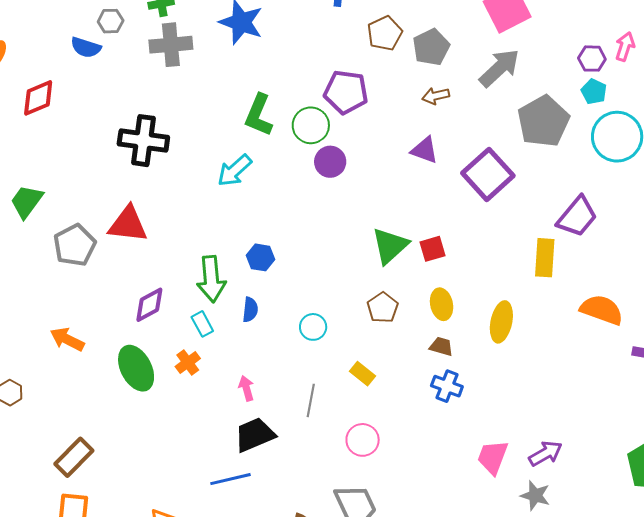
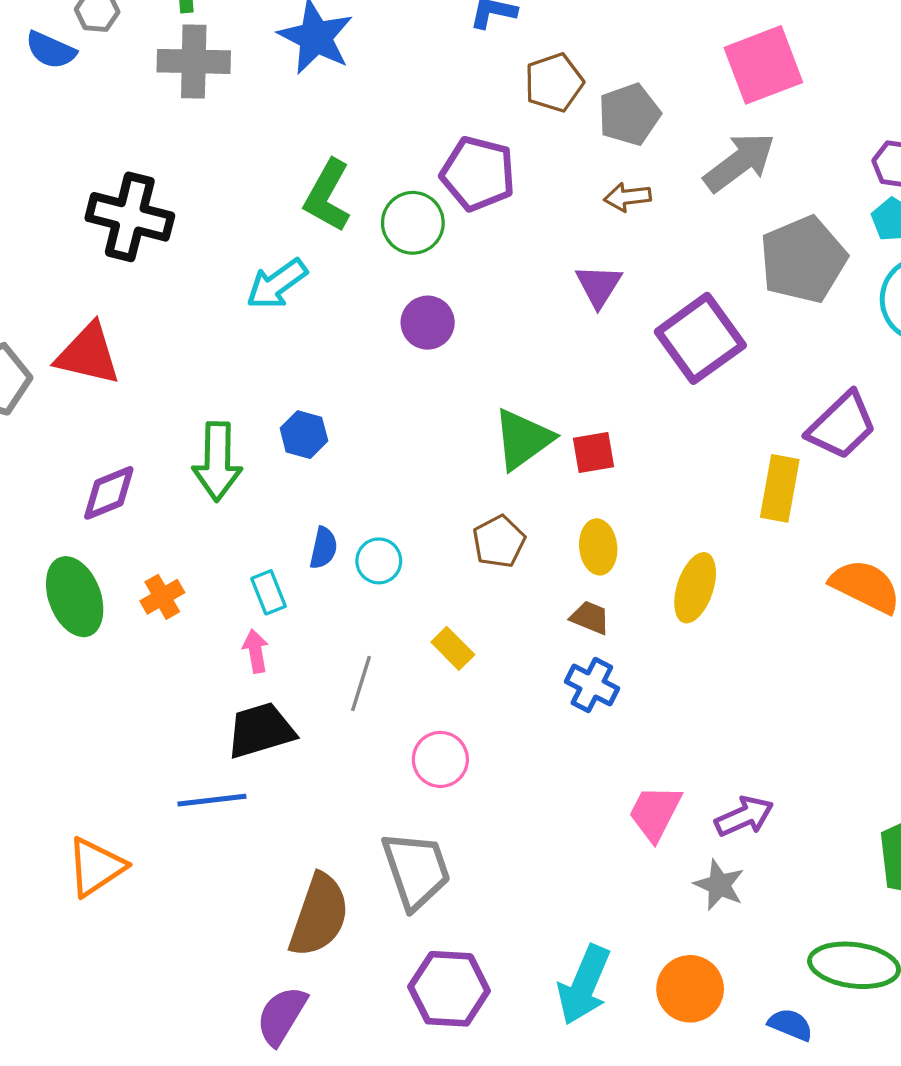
purple triangle: (425, 150) -> (599, 286), turned 36
purple circle: (330, 162) -> (428, 323), moved
blue semicircle: (250, 310) -> (323, 548), moved
cyan rectangle: (202, 324) -> (269, 592), moved

